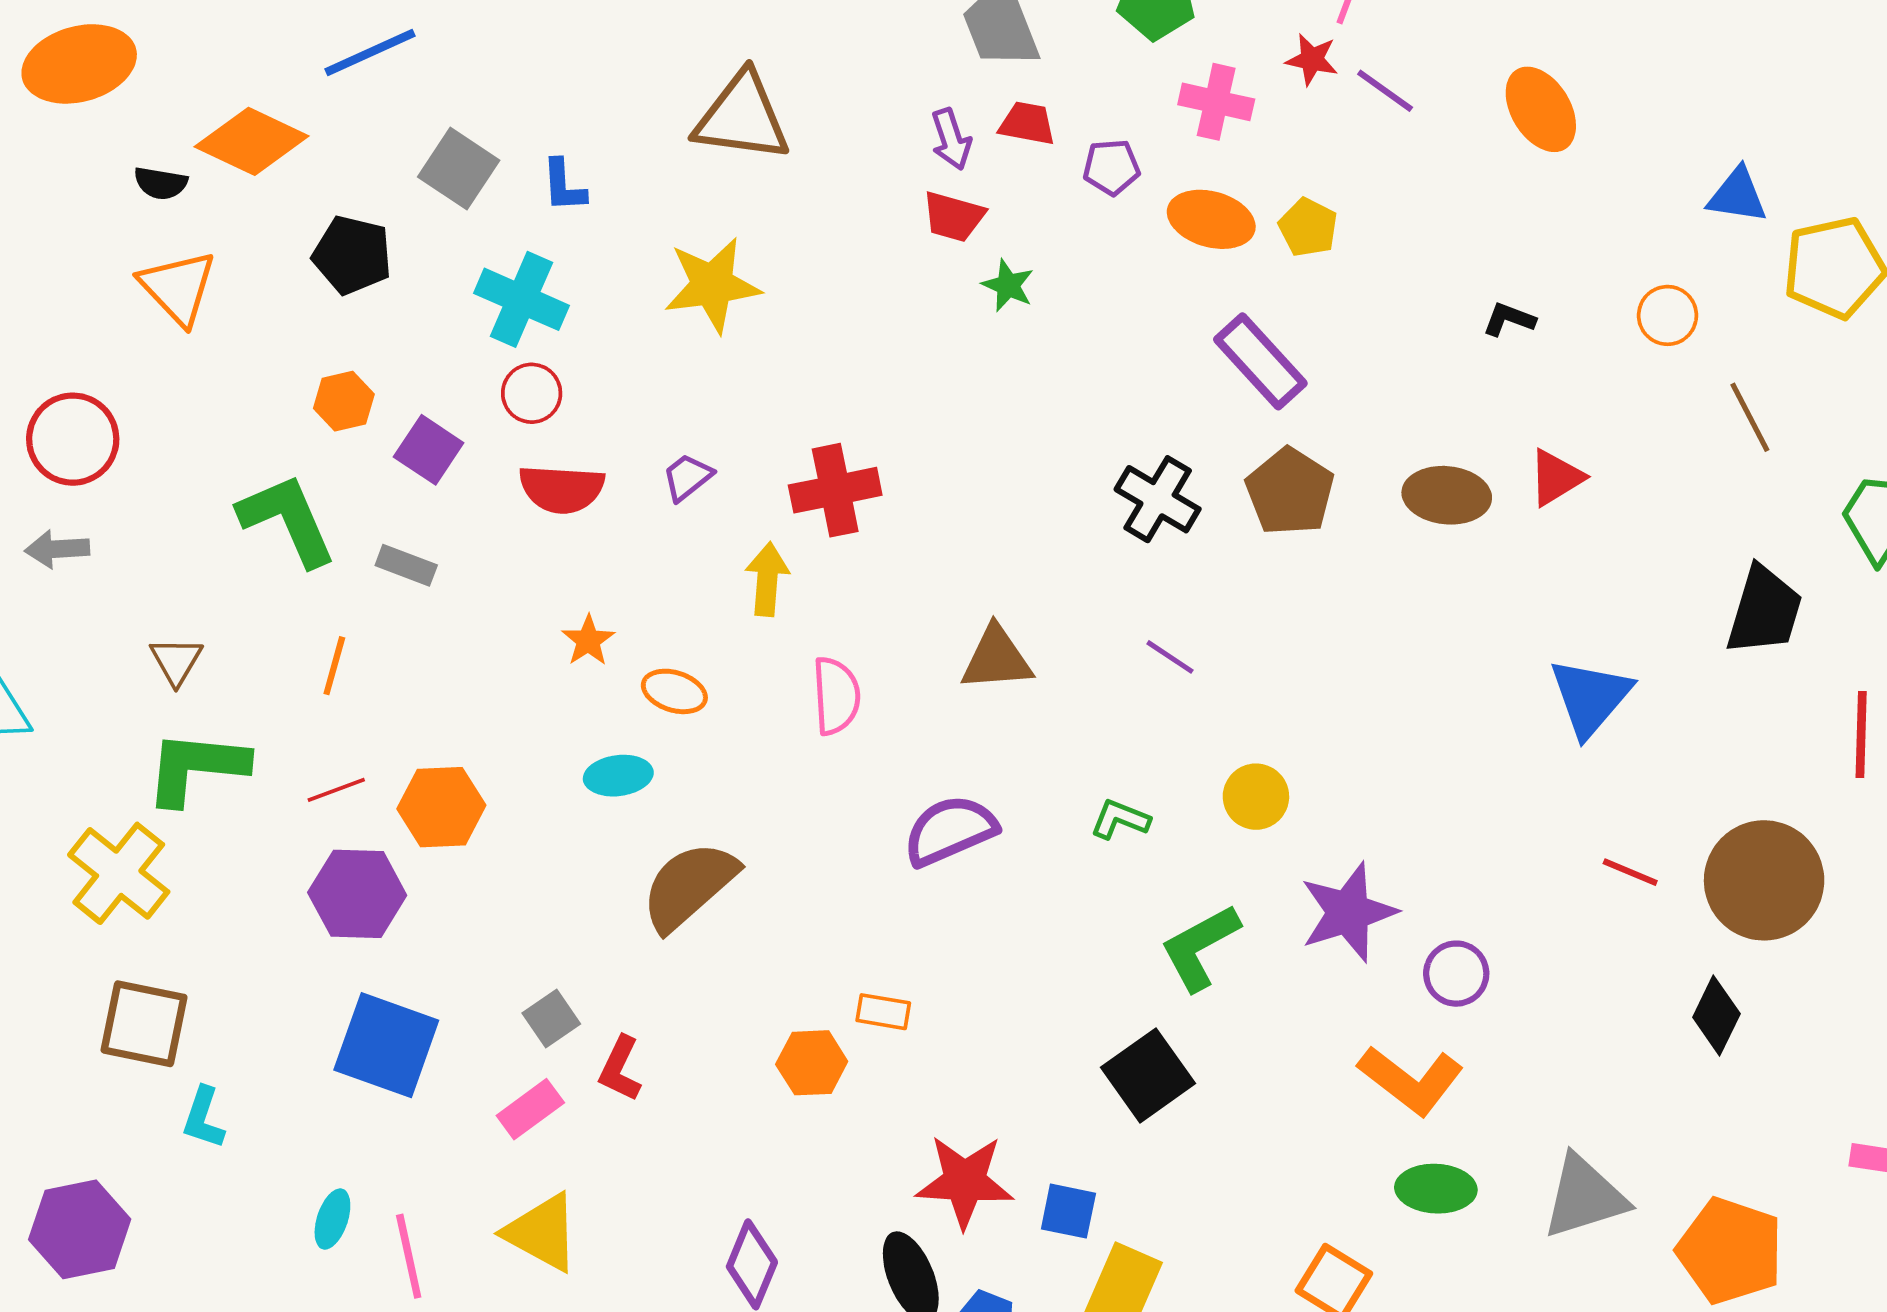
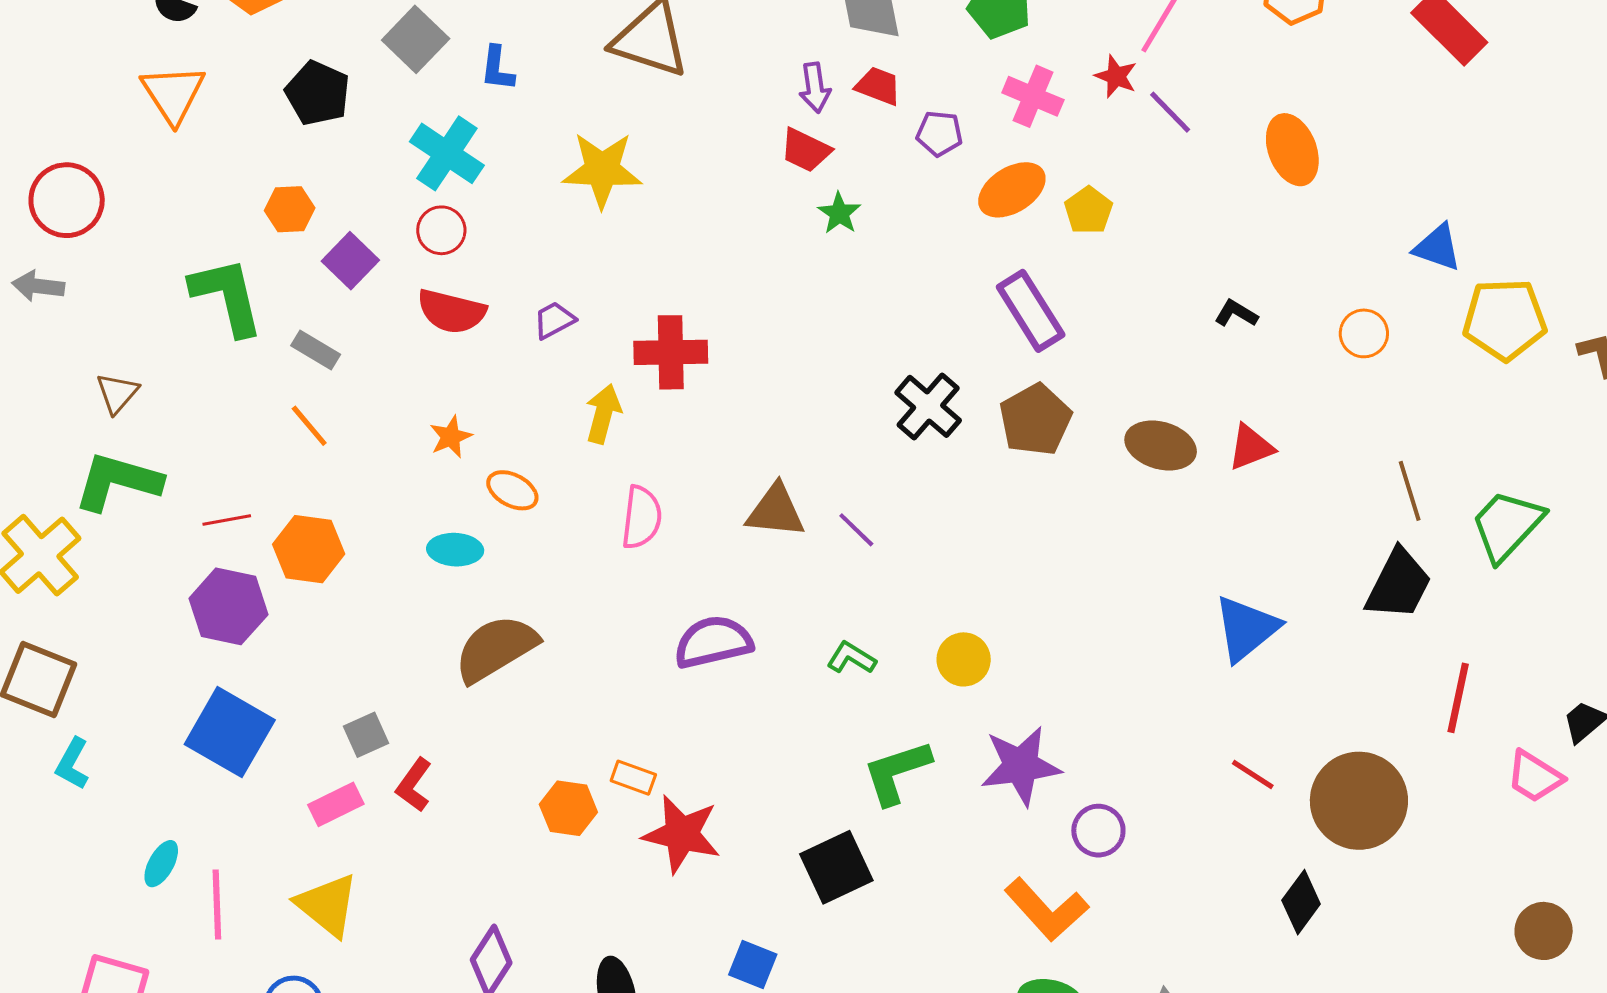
orange ellipse: (1211, 219) -> (1012, 190), turned -58
brown line: (1750, 417) -> (1410, 491), moved
purple line: (1170, 657) -> (856, 530), moved
orange line: (334, 666) -> (309, 426), moved, turned -66
red star: (965, 1181) -> (682, 834), moved

